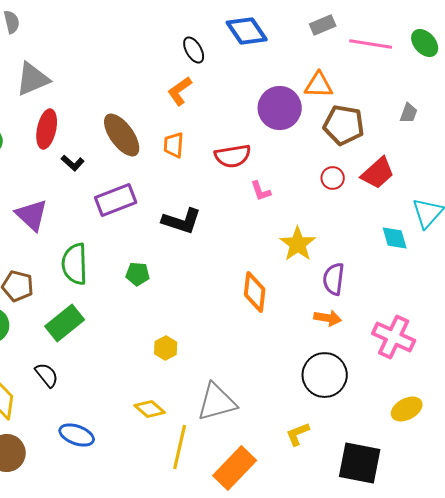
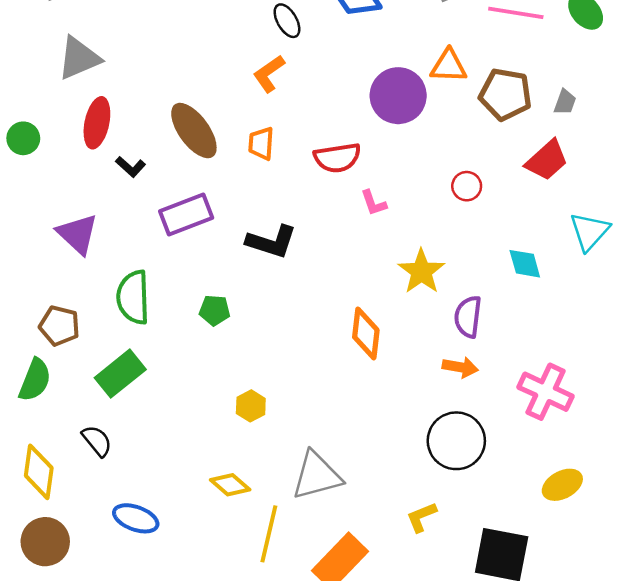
brown pentagon: (344, 125) -> (505, 94), moved
red trapezoid: (378, 173) -> (547, 160), moved
cyan diamond: (395, 238) -> (525, 264), moved

